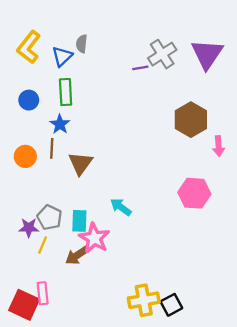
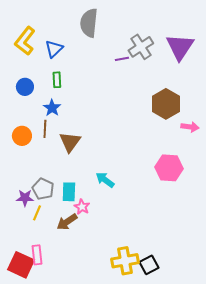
gray semicircle: (82, 44) -> (89, 23), moved, size x1.8
green rectangle: (66, 92) -> (57, 80), size x0.7
pink arrow: (219, 146) -> (190, 127), turned -78
pink star: (94, 238) -> (82, 207), size x0.6

